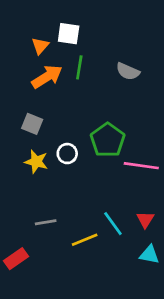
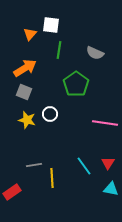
orange arrow: (47, 77) -> (25, 68), moved
green pentagon: (108, 140) -> (76, 84), moved
yellow line: (85, 240) -> (52, 178), moved, turned -72

